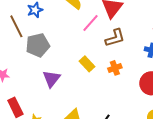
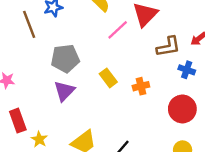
brown L-shape: (115, 38) -> (168, 47), moved
gray pentagon: (38, 45) -> (65, 59), moved

